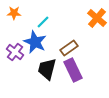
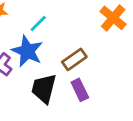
purple rectangle: (73, 70) -> (80, 90), size x0.7

